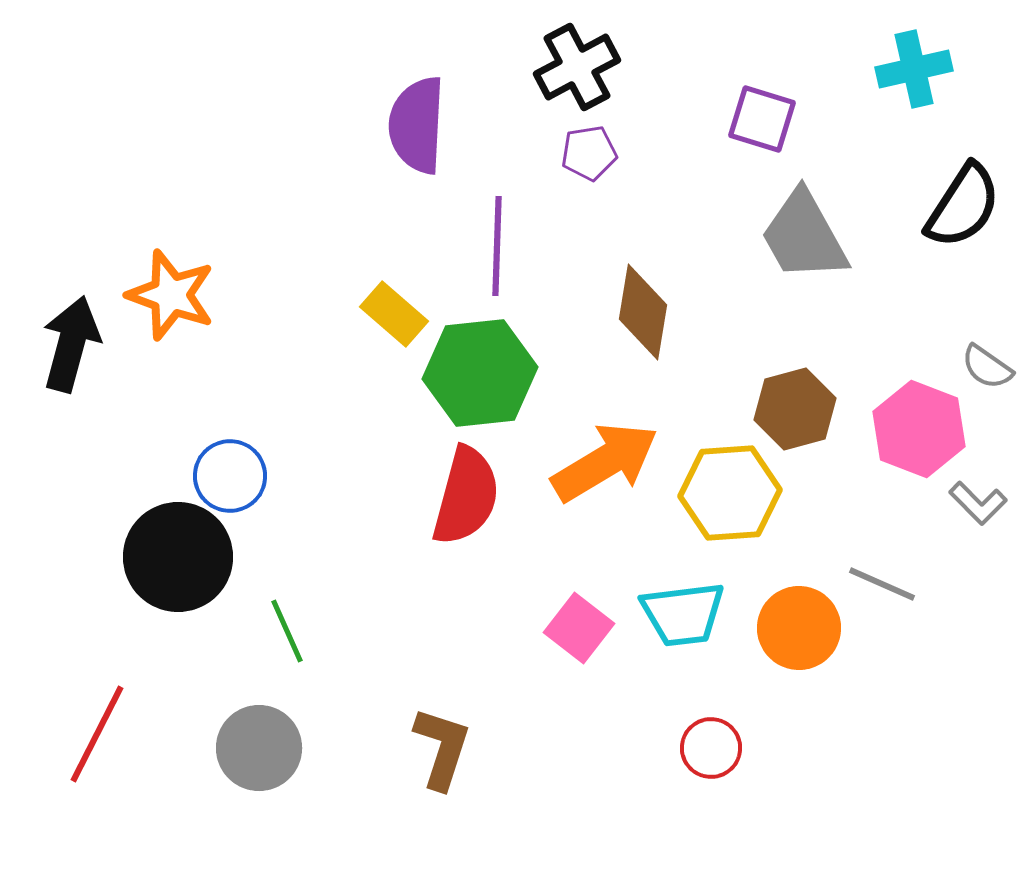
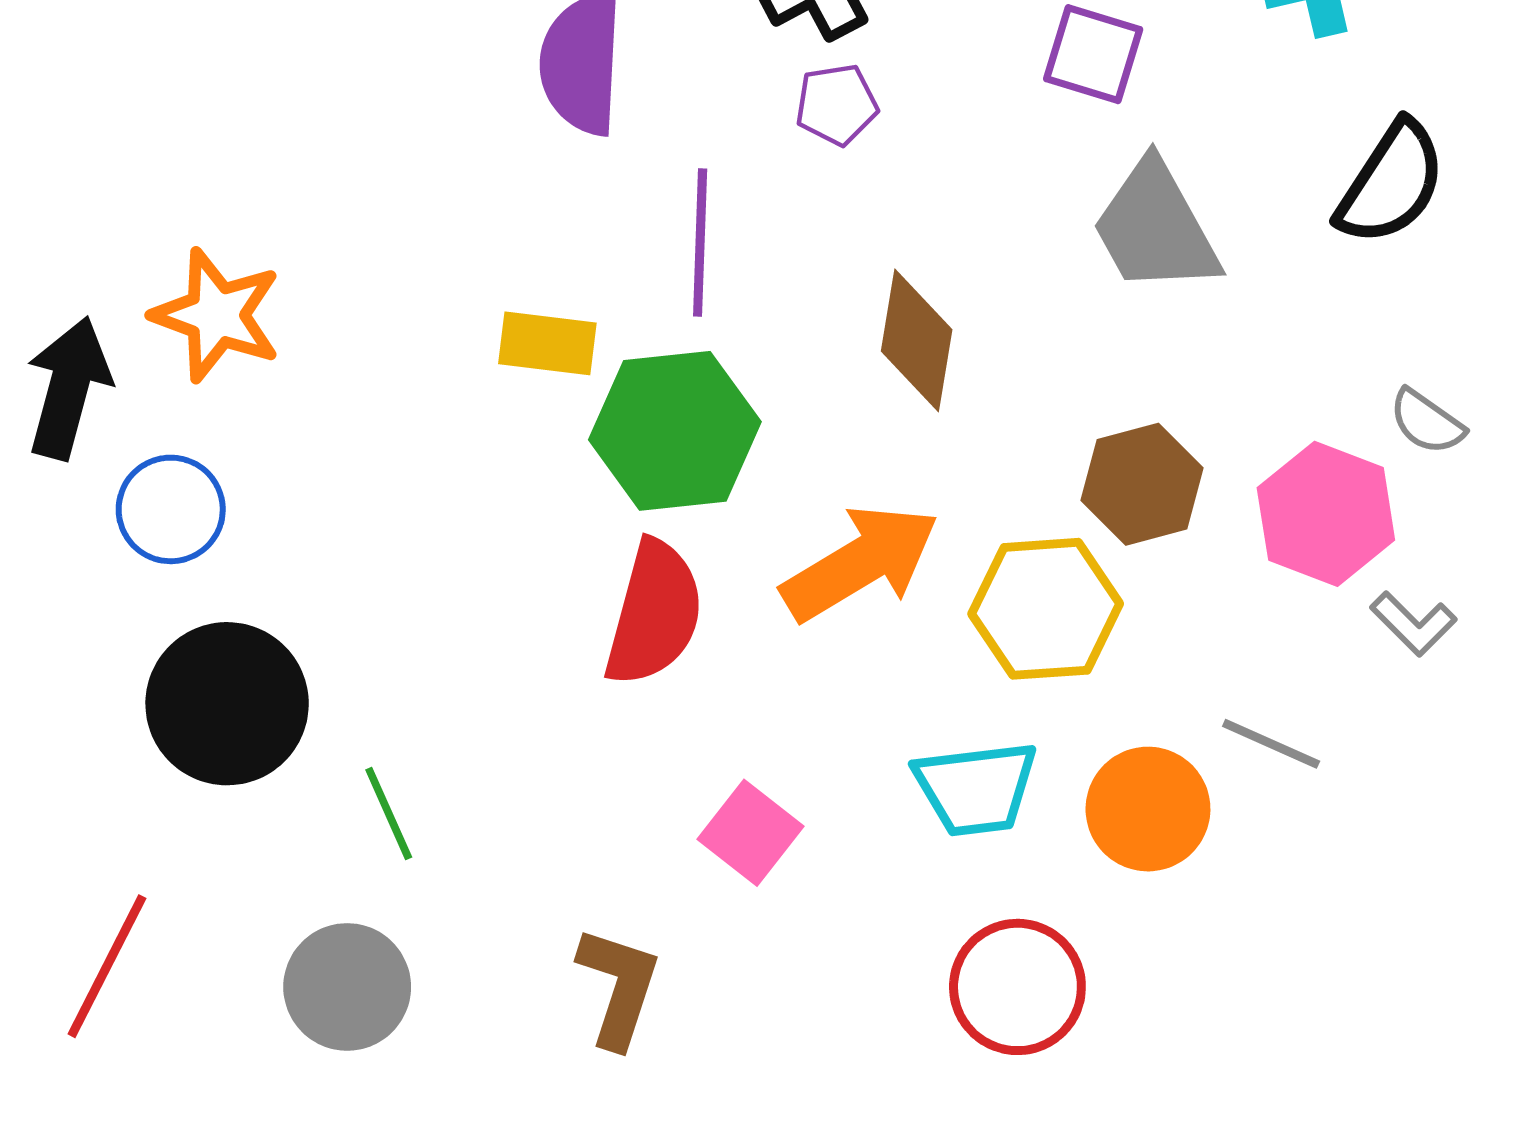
yellow rectangle: (394, 314) -> (547, 343), turned -34
blue circle: (230, 476) -> (171, 509), moved
pink square: (579, 628) -> (751, 833), moved
red circle: (711, 748) -> (1017, 987), size x1.5

